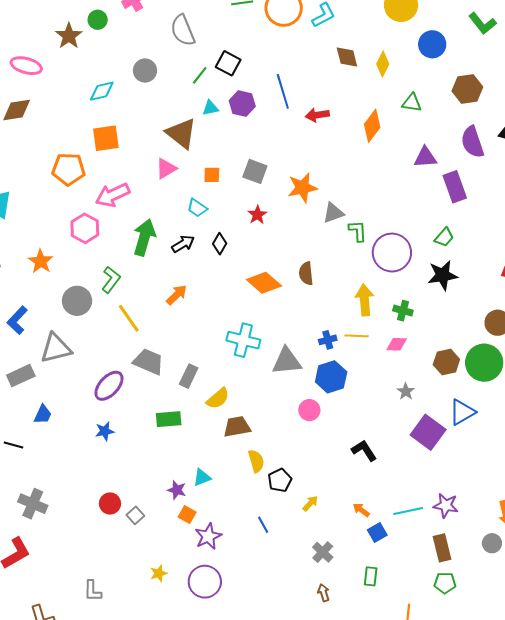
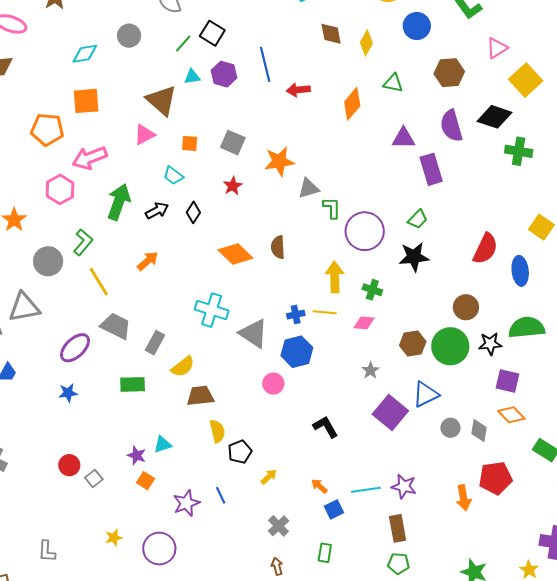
gray triangle: (287, 361) -> (254, 333), turned 36
purple star: (208, 536) -> (186, 503), moved
gray circle: (492, 543) -> (450, 428), moved

